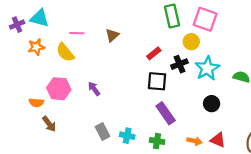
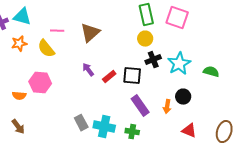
brown triangle: (112, 35) -> (90, 33), size x1.5
yellow circle: (191, 42) -> (145, 39), moved
red rectangle: (154, 53) -> (109, 77), moved
purple arrow: (94, 89) -> (88, 70), moved
brown arrow: (49, 124) -> (18, 127), moved
cyan cross: (127, 136) -> (104, 127), size x1.5
orange arrow: (194, 141) -> (167, 107), moved, turned 88

